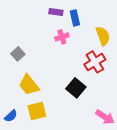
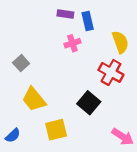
red cross: (95, 62) -> (111, 72), turned -30
yellow square: (37, 111) -> (56, 130), moved

